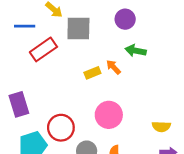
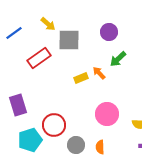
blue line: (25, 26) -> (14, 33), moved, turned -36
green arrow: (136, 51) -> (118, 59), turned -54
pink circle: (109, 115) -> (107, 114), moved

